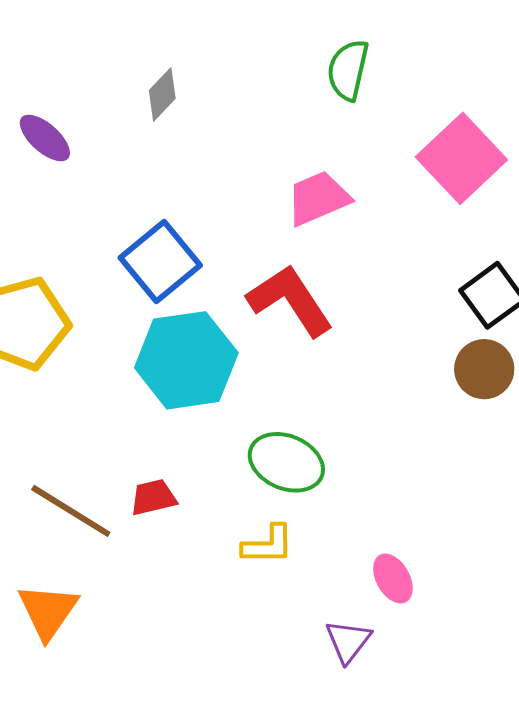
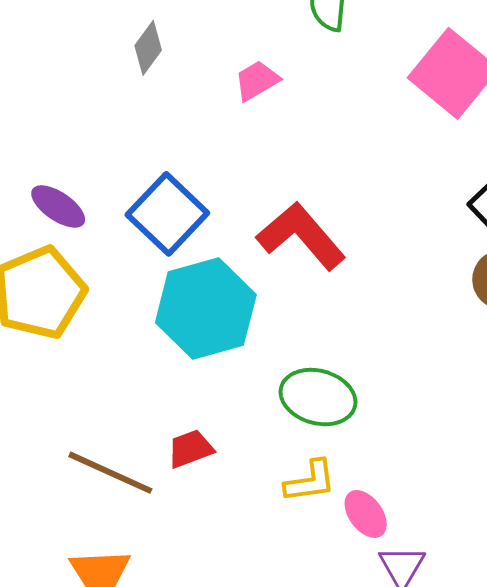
purple ellipse: (45, 138) -> (58, 206), moved
pink trapezoid: (318, 198) -> (257, 81), moved, size x0.7
pink ellipse: (393, 579) -> (366, 514), moved

